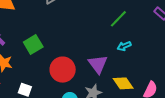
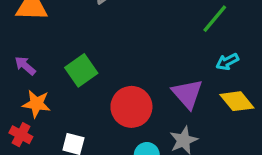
yellow diamond: (123, 83) -> (237, 101), moved

